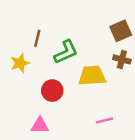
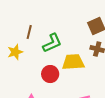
red circle: (52, 91) -> (50, 74), moved

